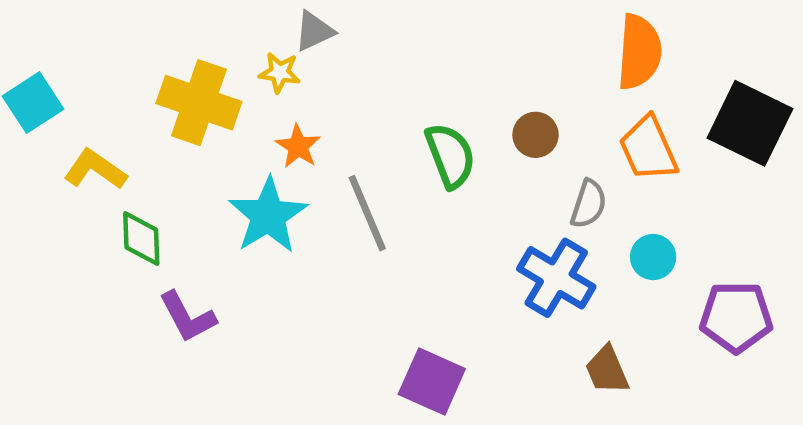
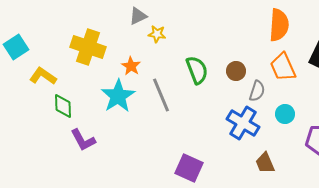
yellow star: (280, 73) -> (157, 34), moved
brown circle: (536, 135) -> (236, 71), moved

